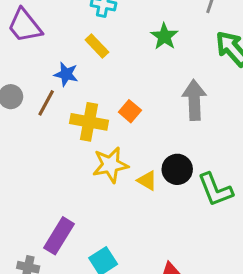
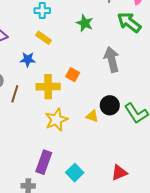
brown line: (46, 103) -> (15, 94), moved
yellow star: (110, 165) -> (56, 120), moved

